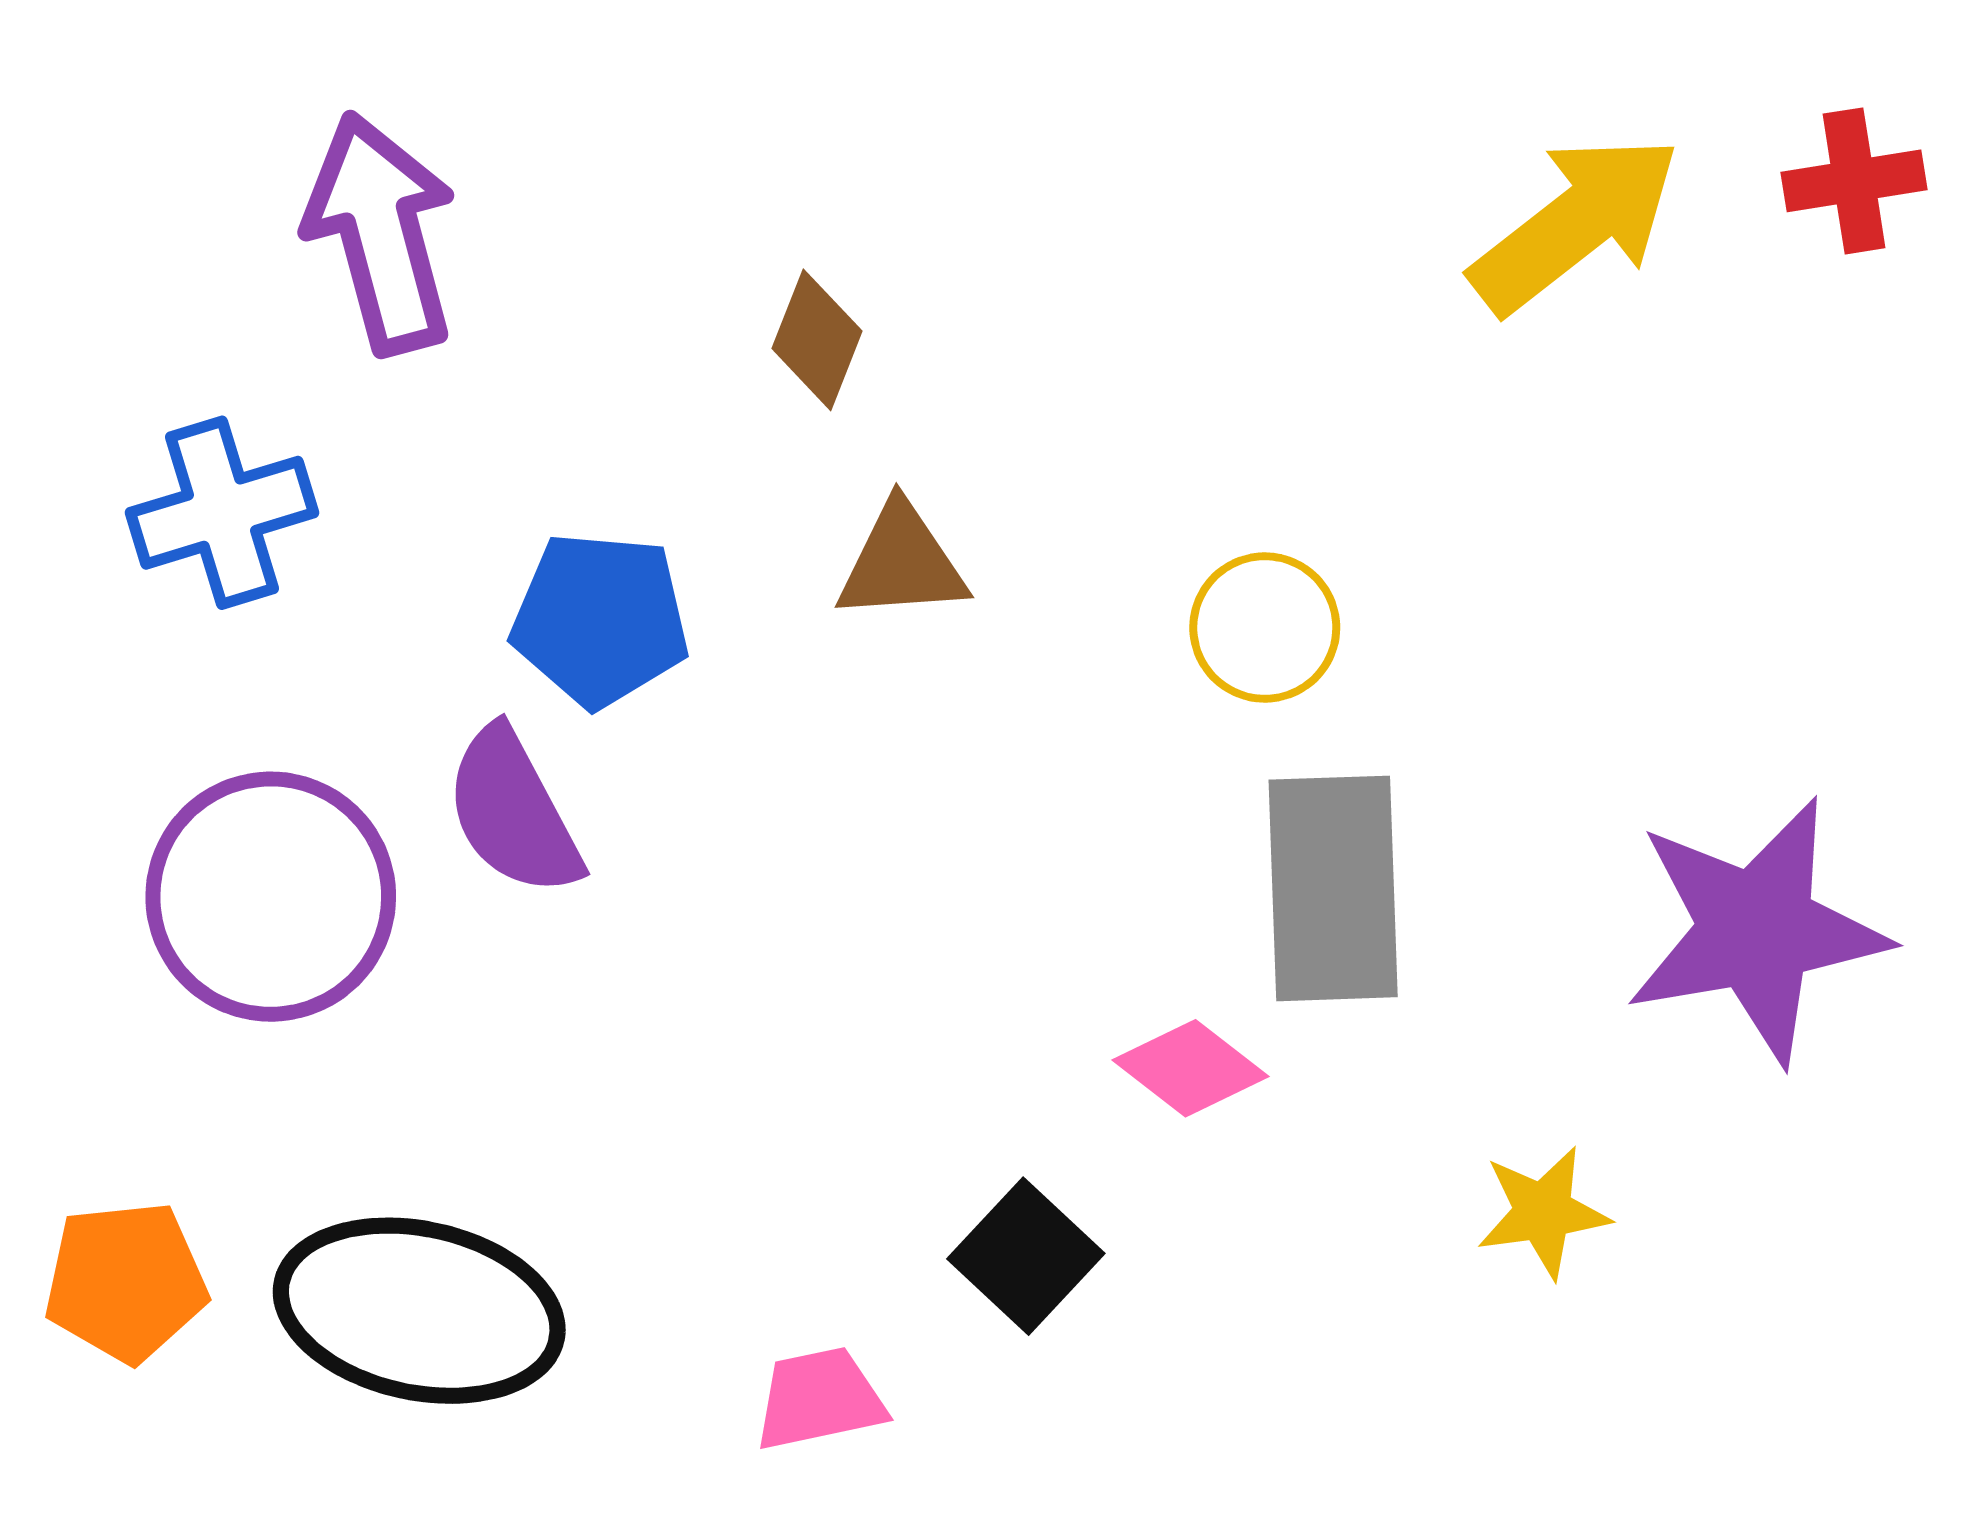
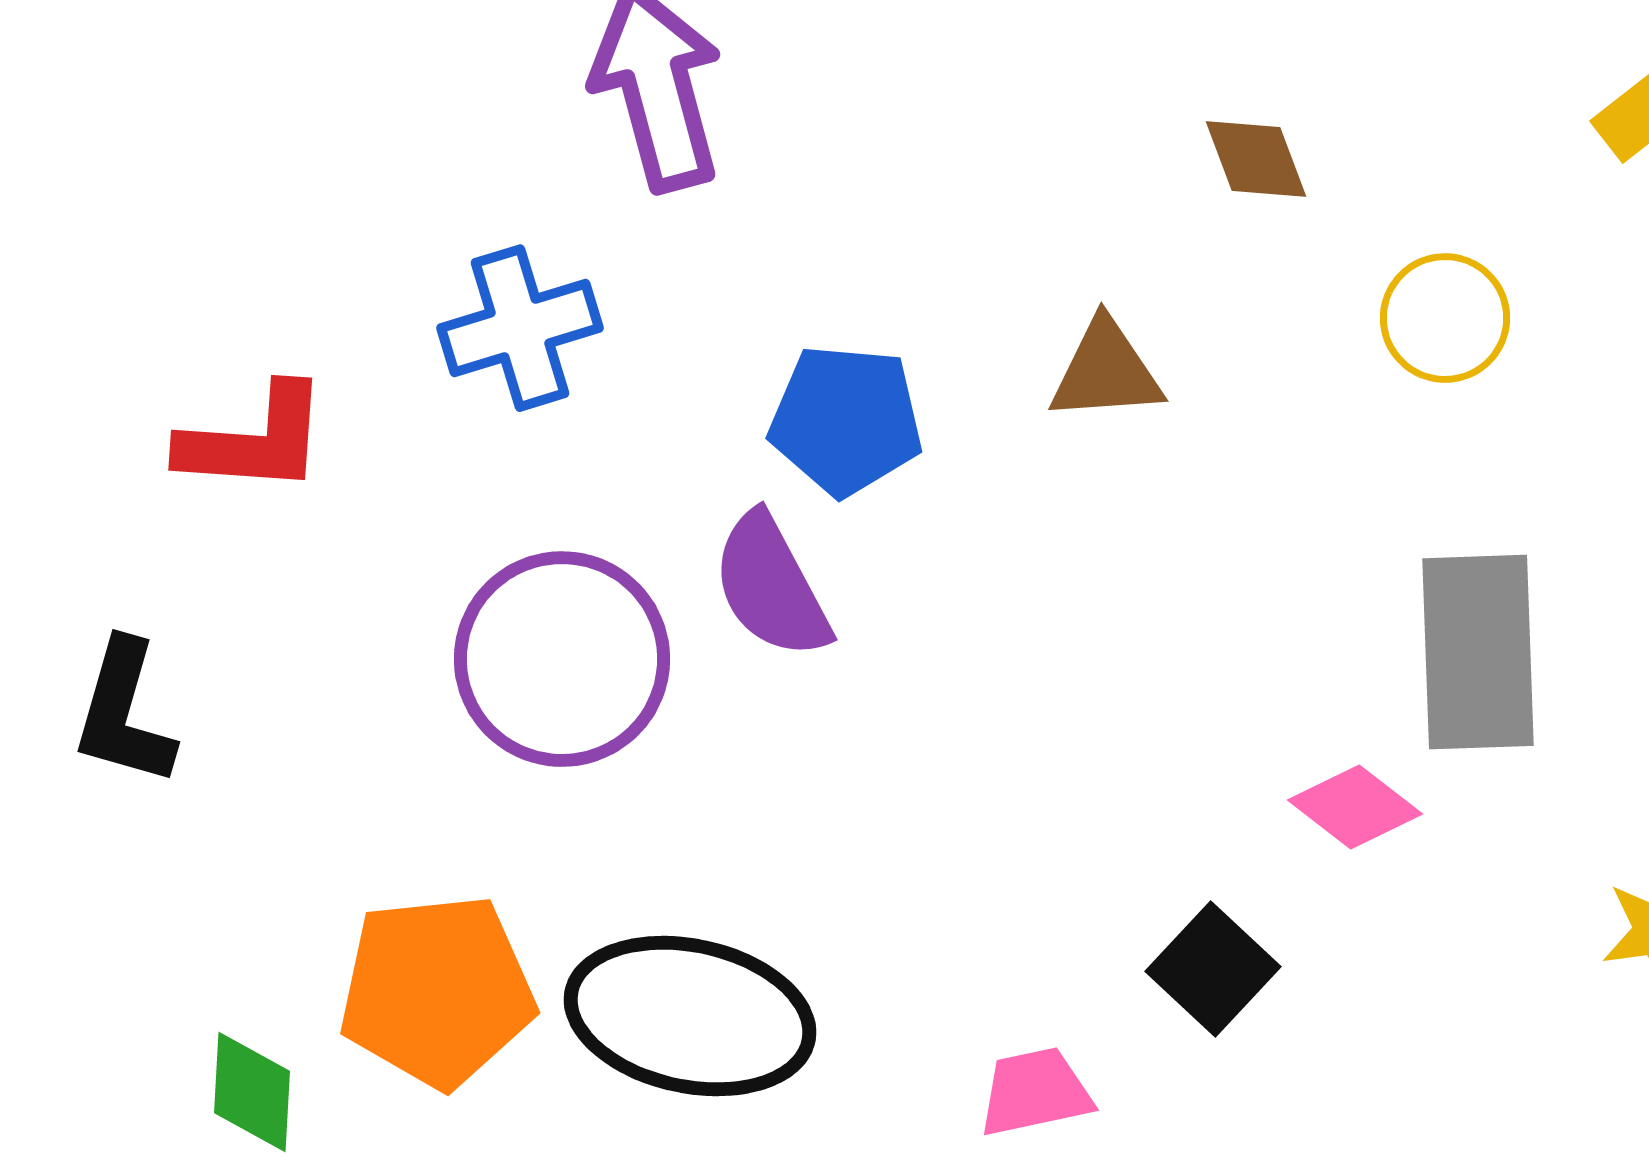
brown diamond: (817, 340) -> (1256, 159), moved, turned -42
yellow circle: (1265, 628) -> (1445, 318), moved
orange pentagon: (126, 1282) -> (437, 991), size x1.4

